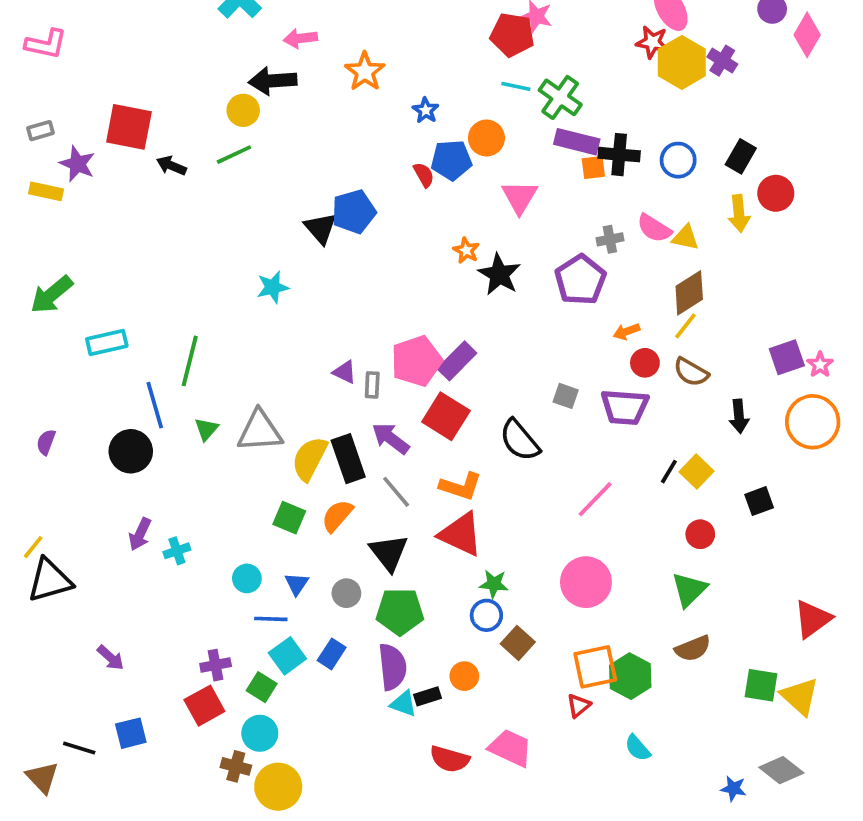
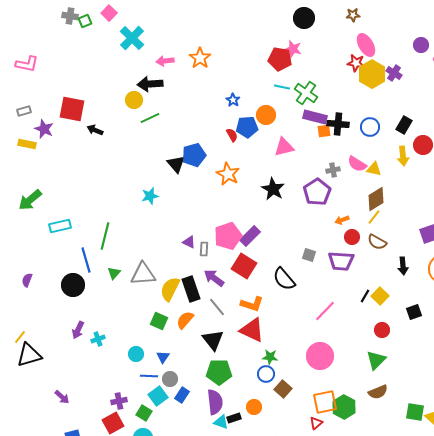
orange star: (365, 72) -> (200, 58), moved
green line: (234, 155) -> (150, 118), moved
pink triangle: (520, 197) -> (284, 147), turned 45
orange star: (466, 250) -> (228, 174), moved, size x1.6
gray circle: (346, 593) -> (170, 379), moved

